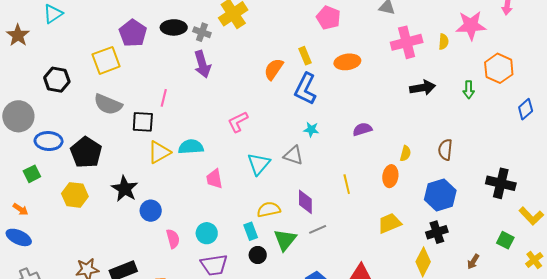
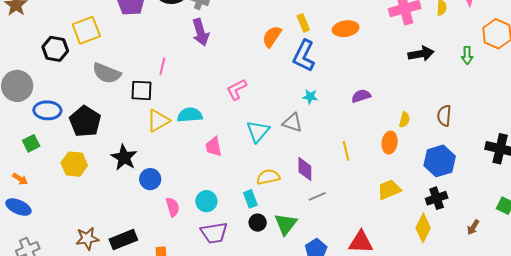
yellow square: (106, 60) -> (86, 30), moved
green triangle: (285, 240) -> (286, 224), moved

